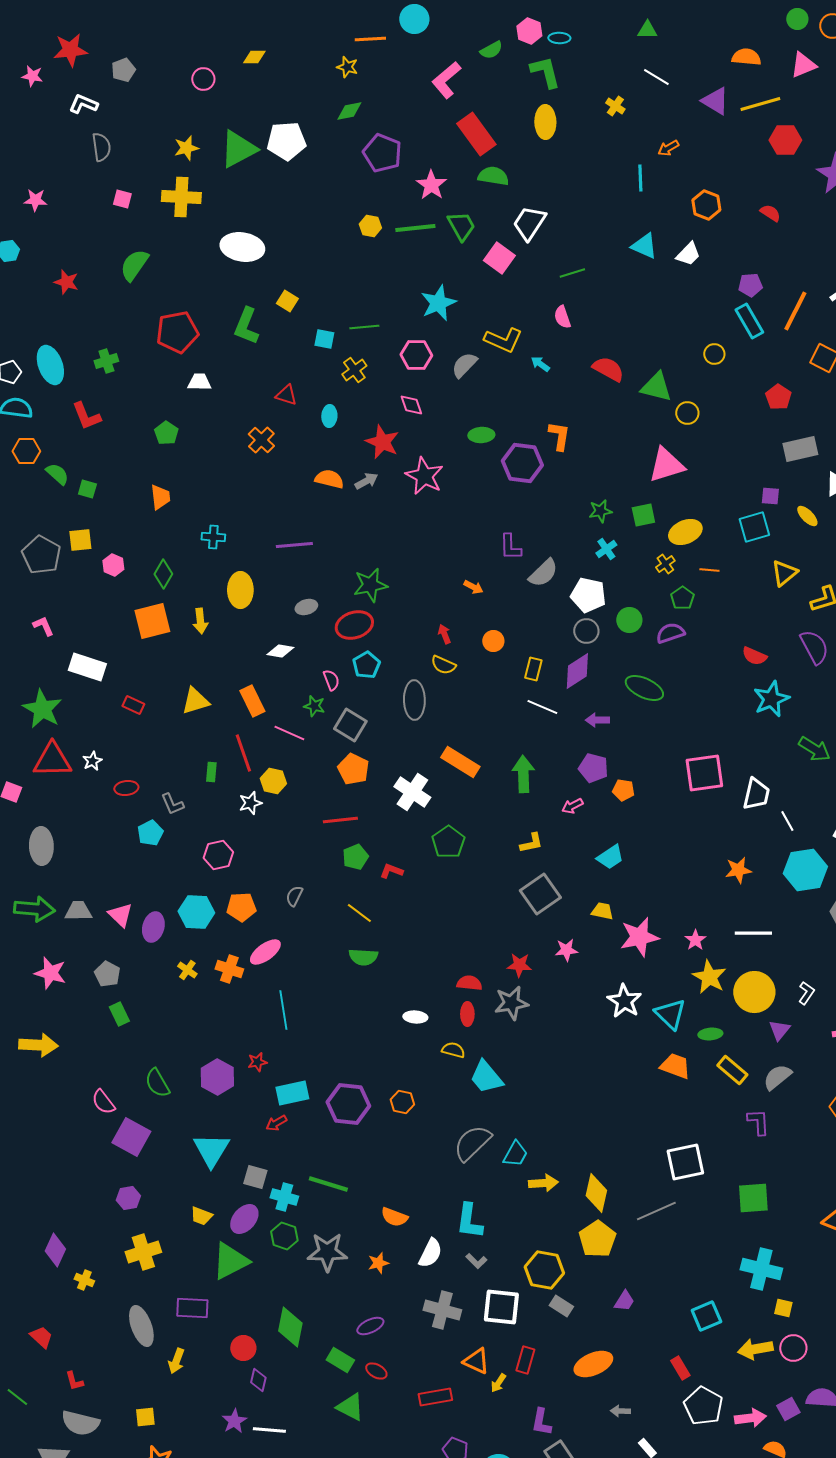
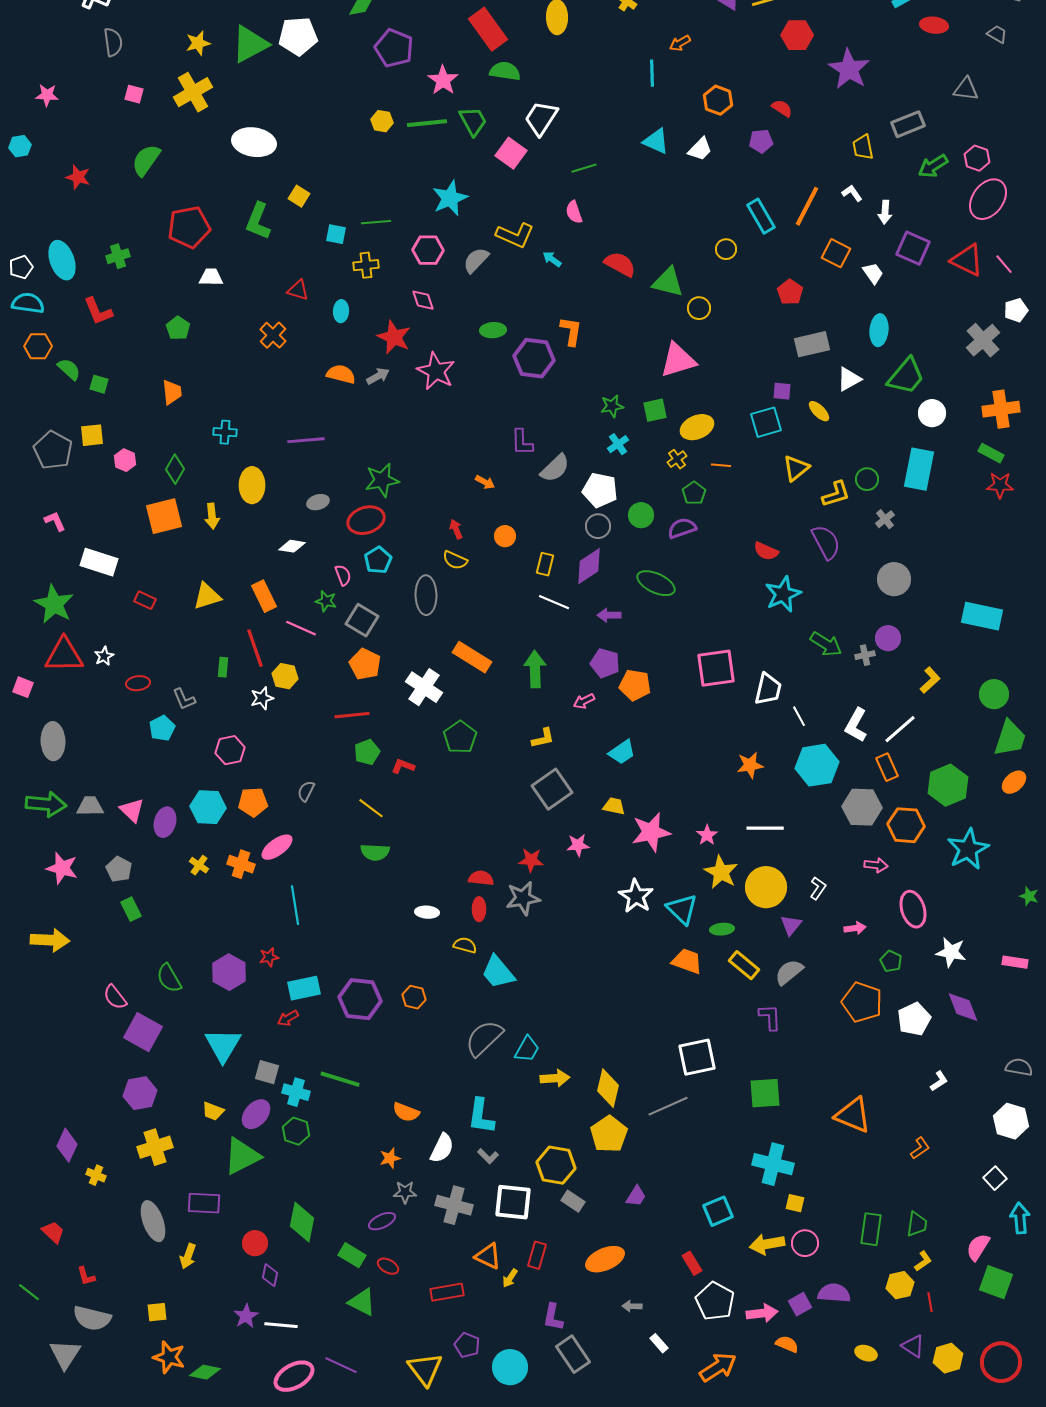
yellow cross: (181, 197) -> (193, 92), turned -33
purple pentagon: (750, 285) -> (761, 141), moved
yellow cross: (354, 370) -> (366, 265), turned 30
orange pentagon: (623, 790) -> (635, 685), size x1.4
purple hexagon: (128, 1198) -> (140, 1093), size x1.4
gray star: (327, 1252) -> (405, 1192), moved, size x0.6

